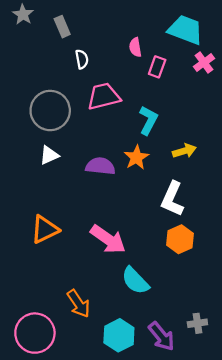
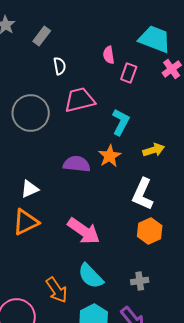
gray rectangle: (62, 27) -> (42, 36), turned 60
white triangle: (49, 155) -> (30, 189), moved
cyan semicircle: (135, 281) -> (91, 276), moved
gray cross: (197, 323) -> (140, 281), moved

